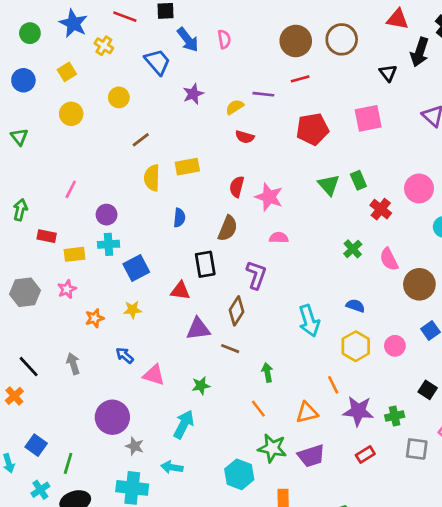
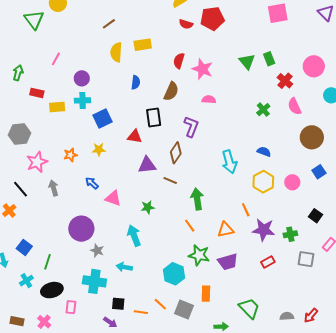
red pentagon: (312, 129) -> (212, 19), moved
green triangle: (19, 137) -> (34, 20), moved, size x1.5
pink semicircle: (389, 259) -> (295, 106), moved
pink star: (67, 289) -> (37, 162), moved, size x1.5
green arrow: (267, 372) -> (197, 199), size x1.5
cyan arrow: (184, 424) -> (134, 236), turned -50

